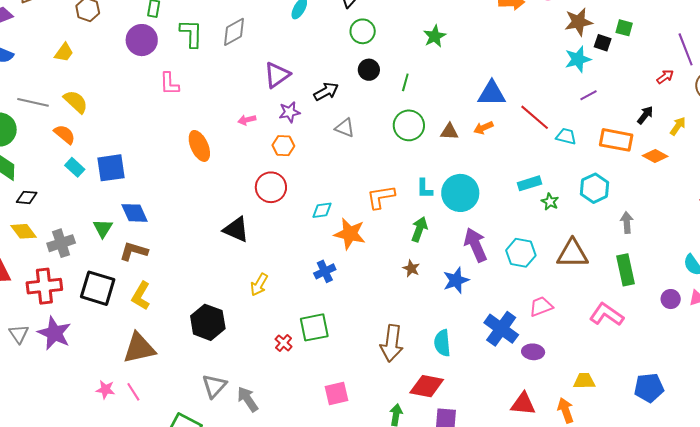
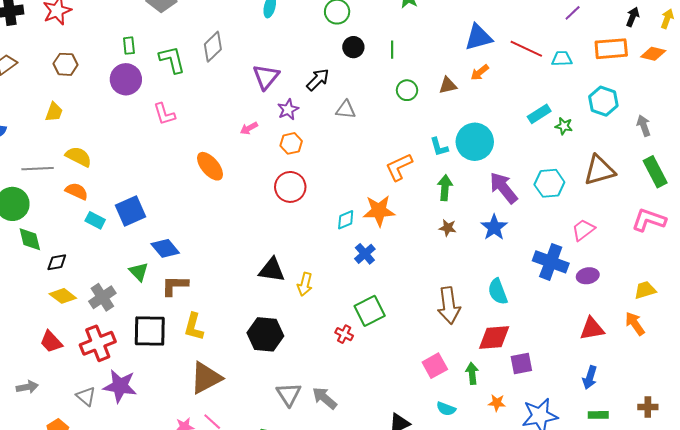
green circle: (409, 125) -> (407, 90), size x0.7
cyan diamond: (322, 210) -> (346, 220), moved
black triangle: (236, 229) -> (272, 270), moved
pink square: (336, 394) -> (435, 366), moved

